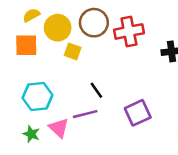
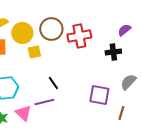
yellow square: (73, 51) -> (34, 52), turned -32
purple square: (138, 113) -> (99, 95), moved, turned 35

